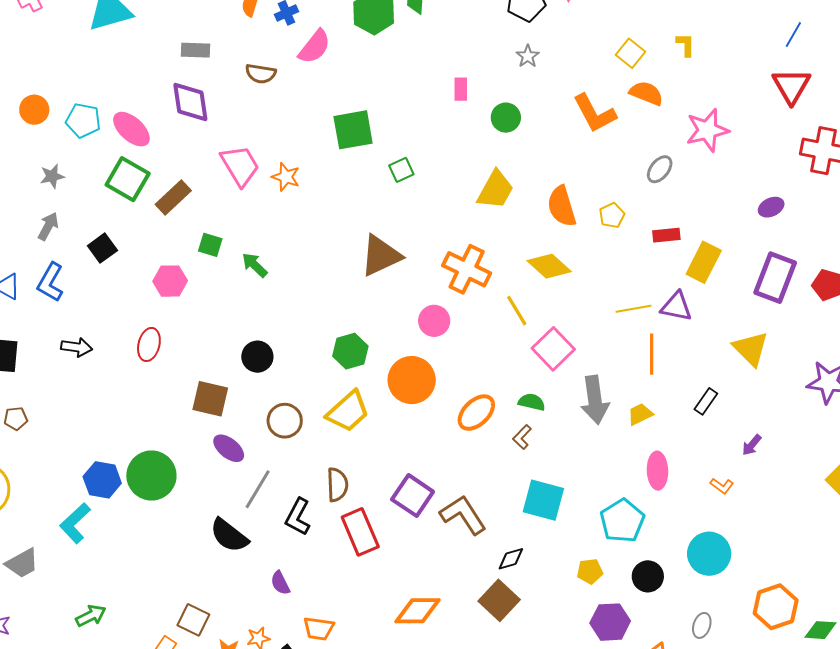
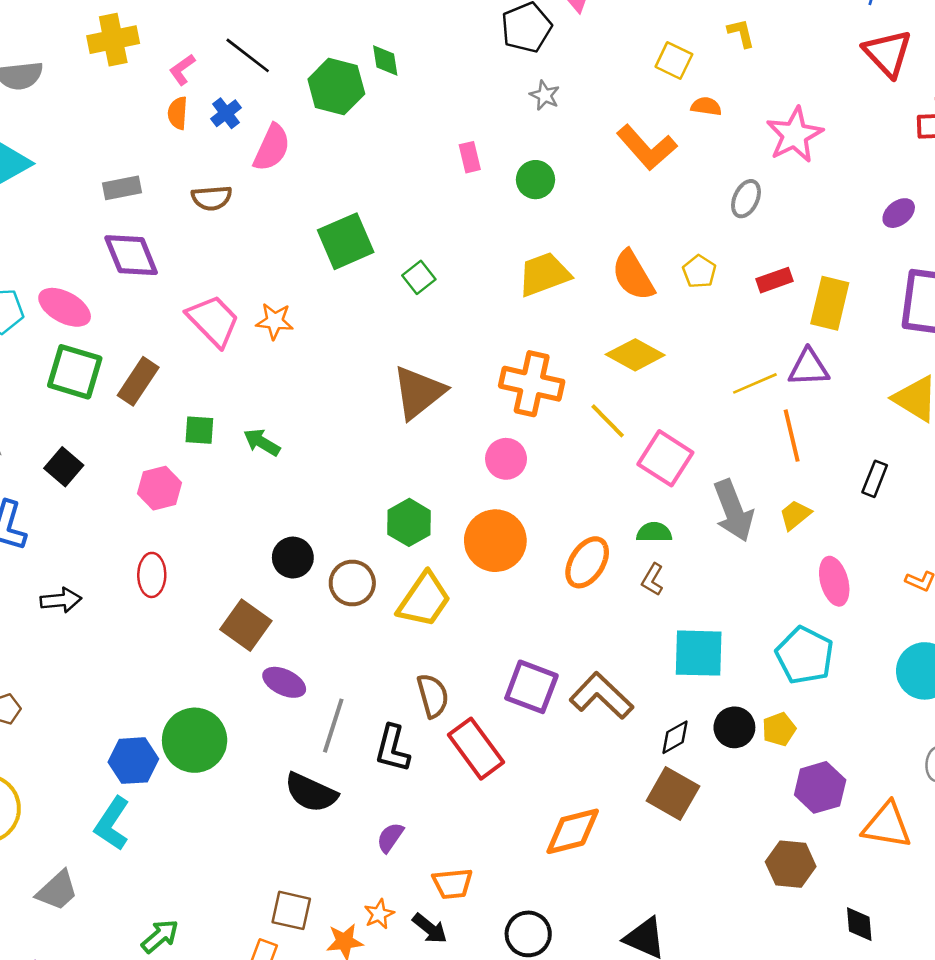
orange semicircle: (646, 93) -> (706, 106), size x0.7
yellow trapezoid: (495, 190) -> (544, 274), turned -126
brown square: (210, 399) -> (246, 625), turned 36
brown circle: (285, 421) -> (352, 583), moved
black circle: (648, 576) -> (734, 727), moved
purple semicircle: (280, 583) -> (390, 837), turned 75

